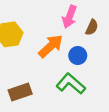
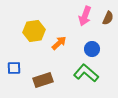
brown semicircle: (92, 27) -> (108, 18), moved
orange arrow: (51, 46) -> (59, 43), moved, size x0.7

